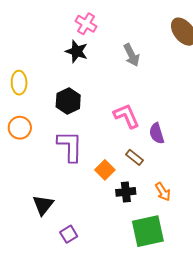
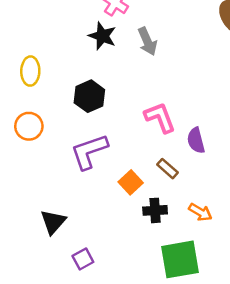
gray arrow: (131, 55) -> (147, 41), moved
purple L-shape: (70, 146) -> (89, 151), turned -112
orange arrow: (163, 192) -> (200, 212), turned -30

